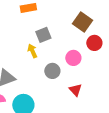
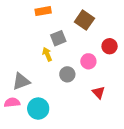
brown square: (82, 22) -> (84, 20), moved
red triangle: (75, 90) -> (98, 92), moved

